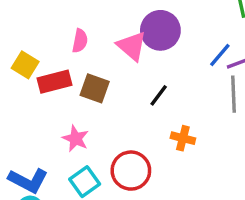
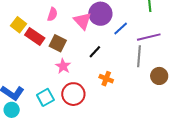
blue line: (220, 55) -> (121, 28), moved
red rectangle: (55, 82) -> (35, 37), turned 42
pink star: (76, 139) -> (63, 66), moved

